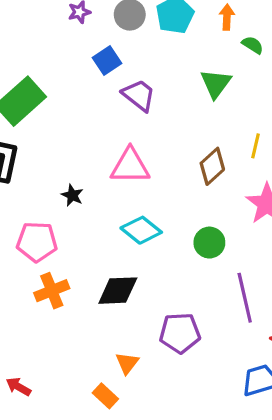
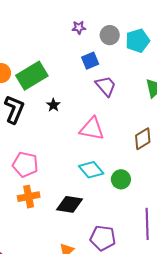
black star: (72, 195) -> (53, 105), moved
green circle: (209, 243) -> (121, 179), moved

